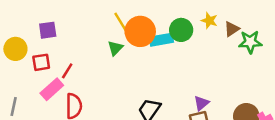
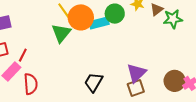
green triangle: (115, 48) -> (61, 33), size x1.5
purple triangle: (201, 103) -> (136, 73), size x1.5

